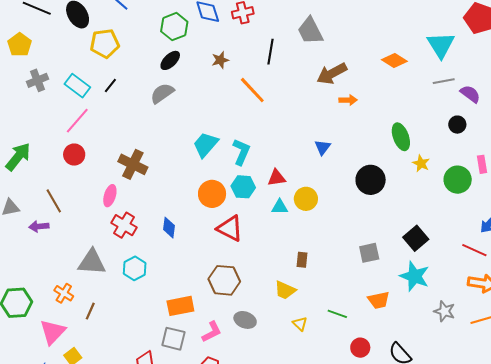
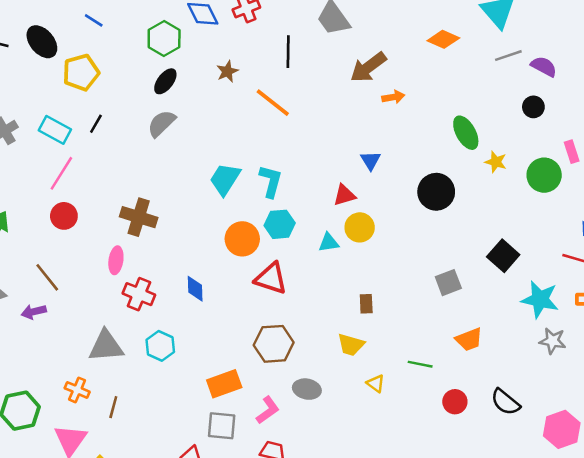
red triangle: (277, 178) -> (344, 195), moved
cyan star: (415, 276) -> (540, 299), moved

